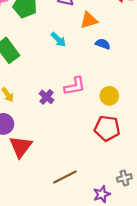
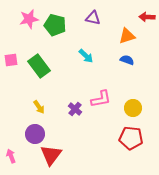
orange triangle: (89, 20) -> (127, 36), moved

